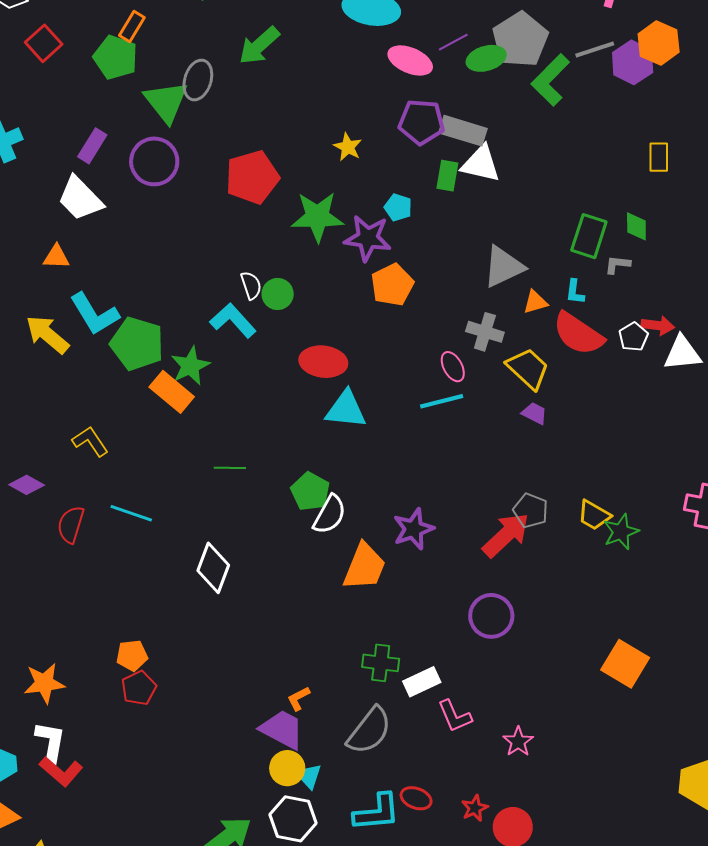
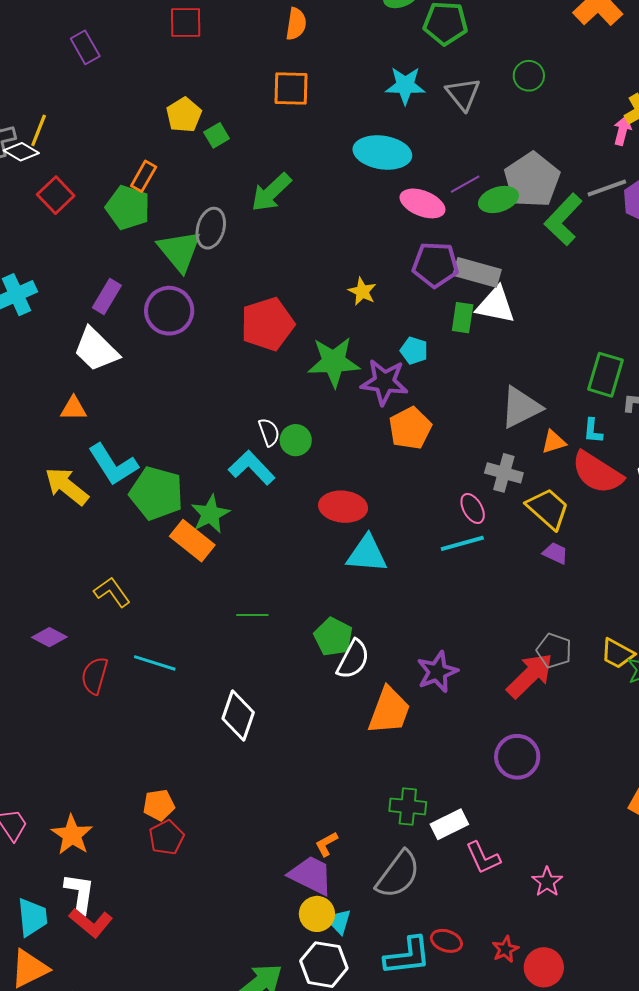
orange star: (44, 683) -> (72, 835), turned -30

